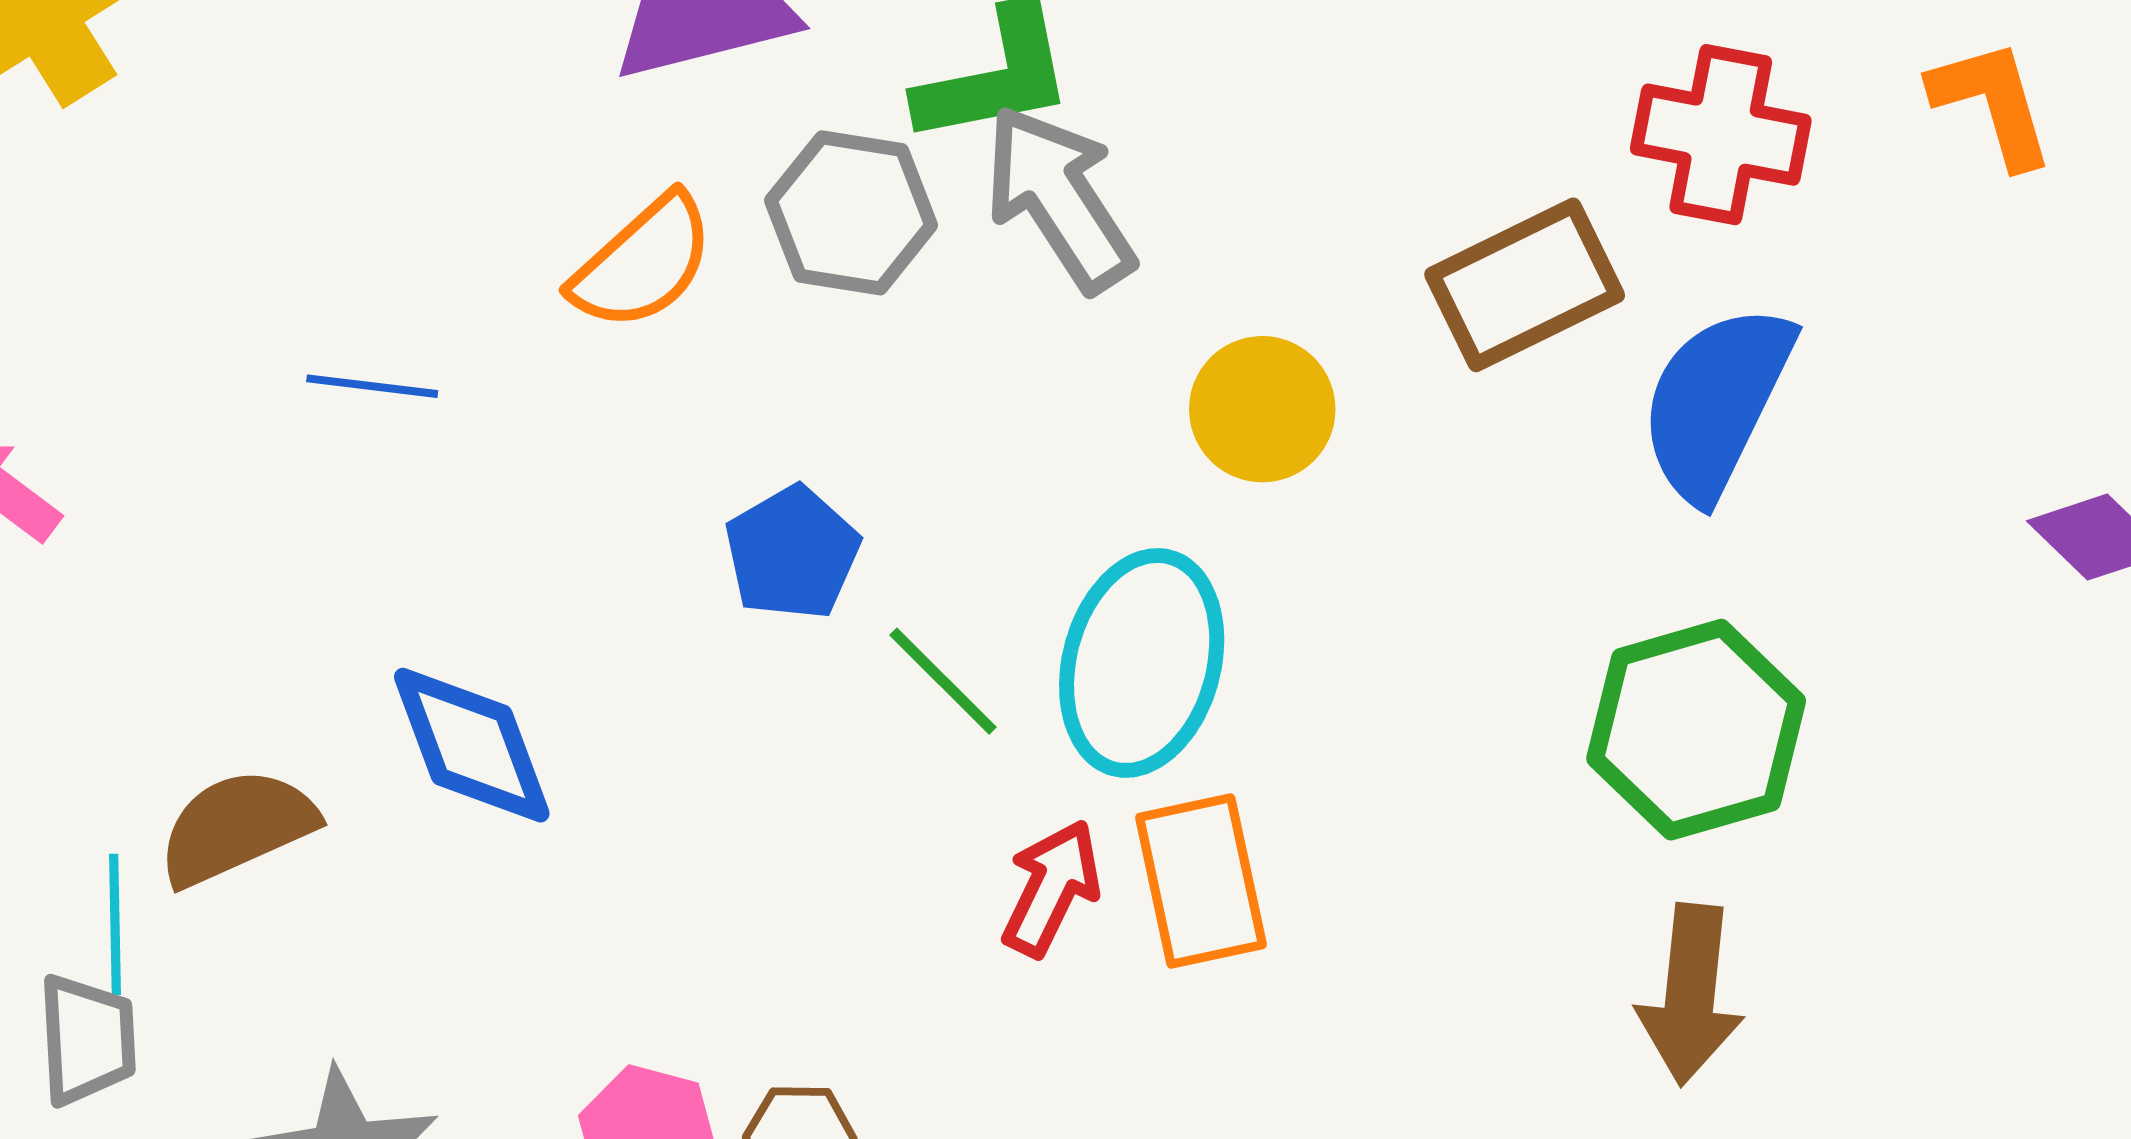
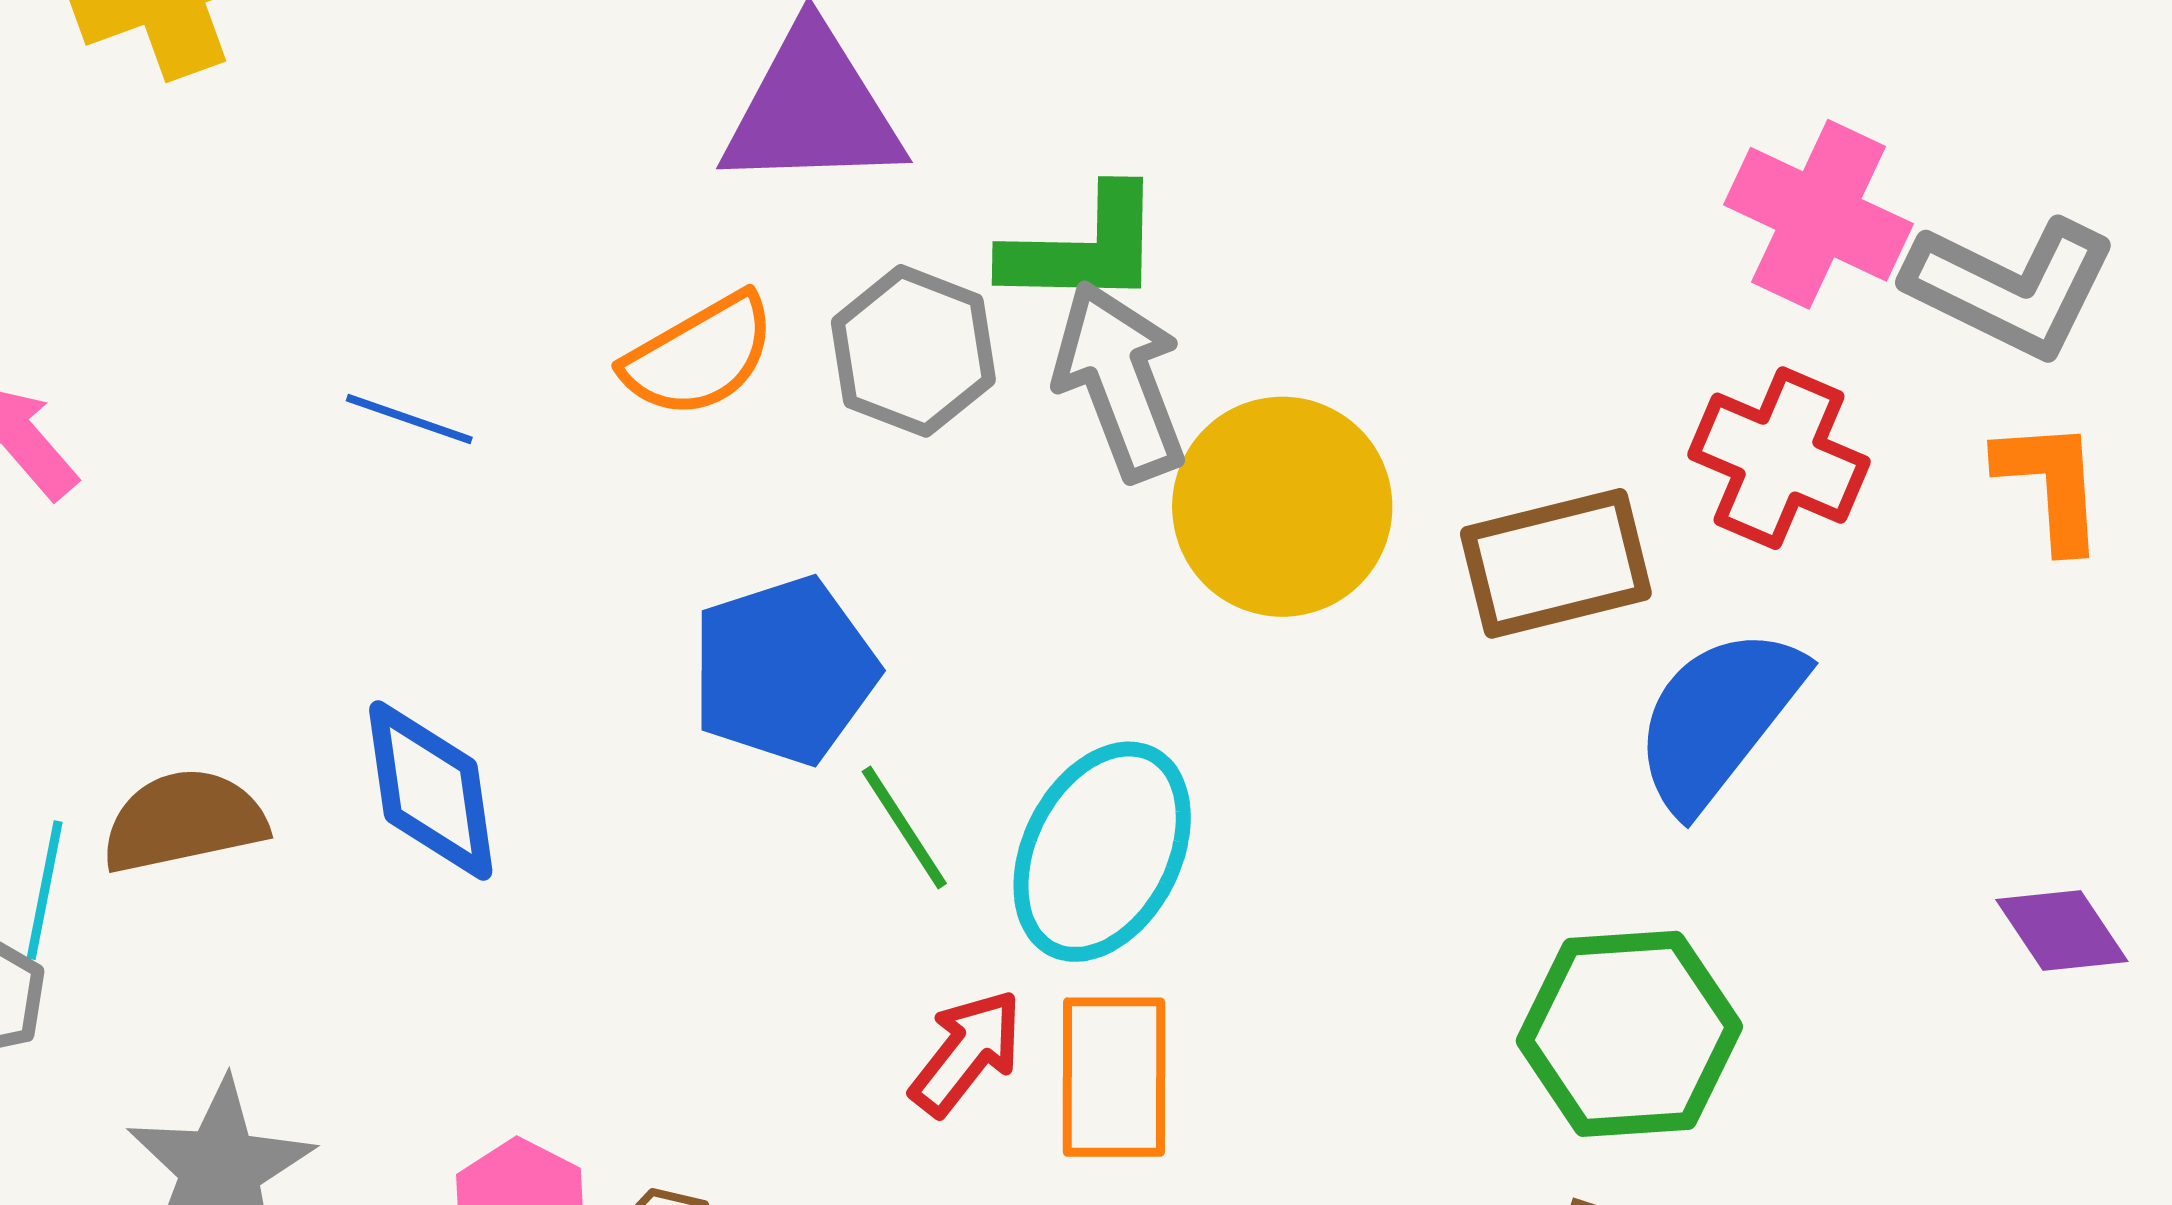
yellow circle: (1262, 409) -> (1282, 507), moved, size x1.5
blue pentagon: (792, 553) -> (784, 670), size x1.4

